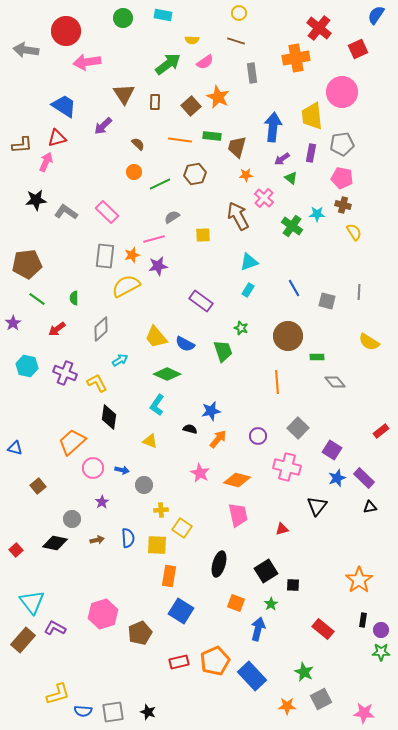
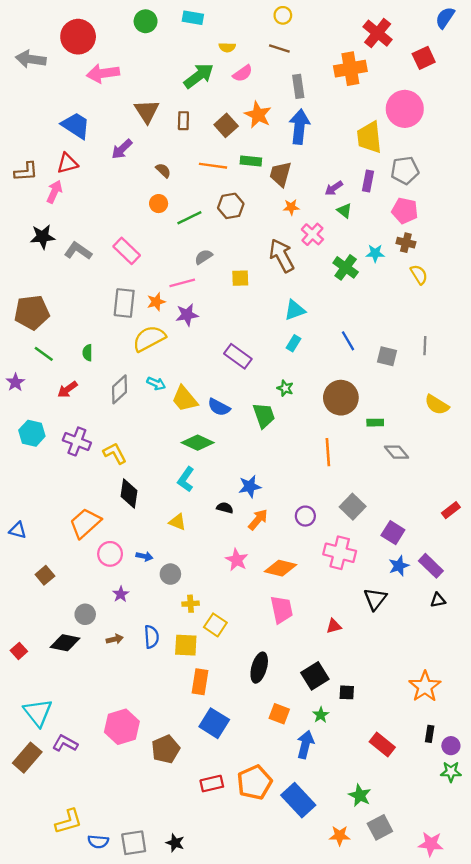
blue arrow: (273, 127) -> (299, 127), moved
cyan arrow: (120, 360) -> (156, 383), moved, turned 56

